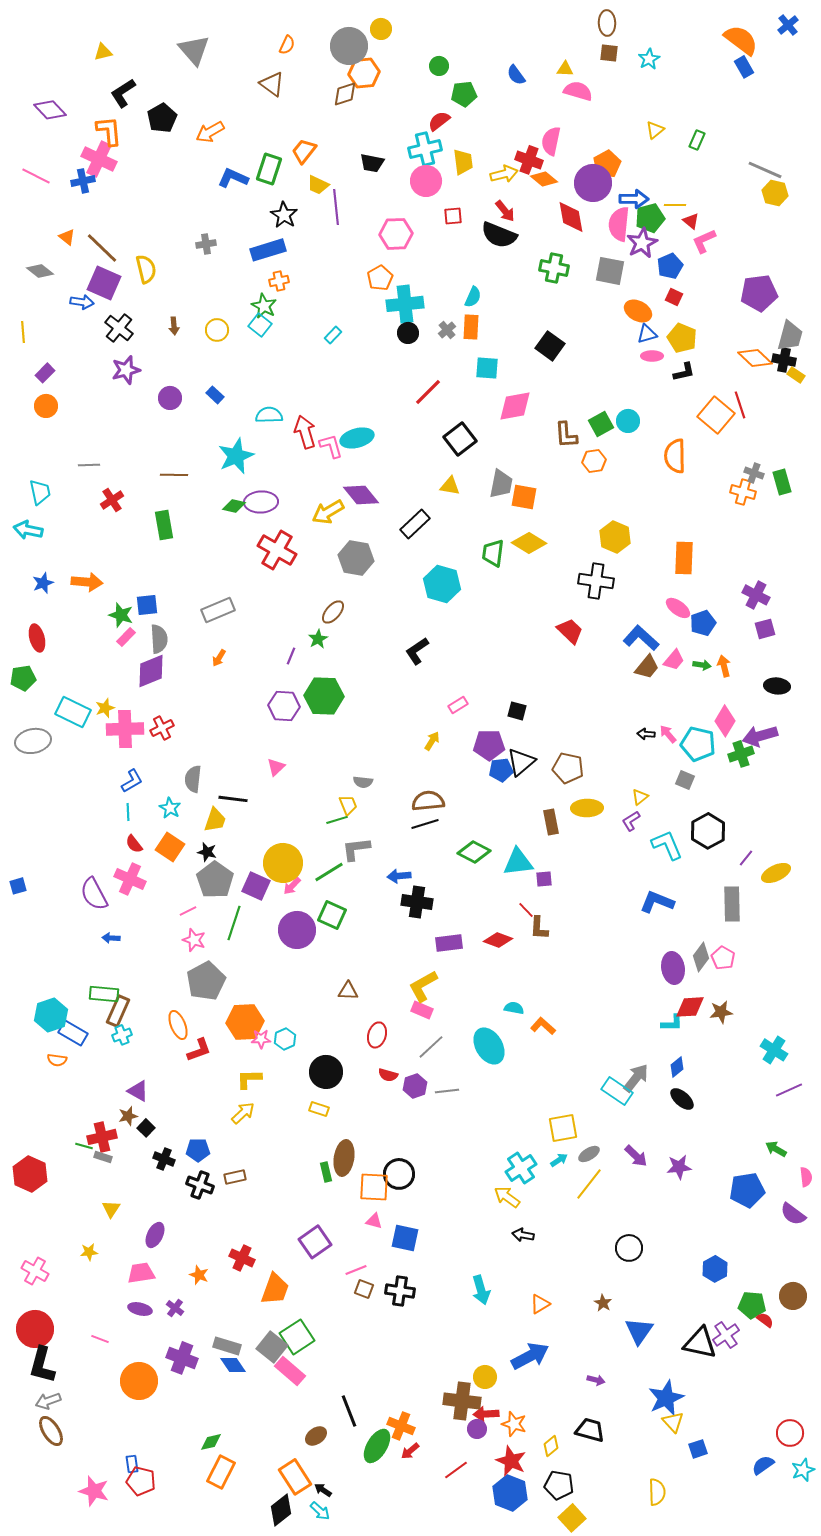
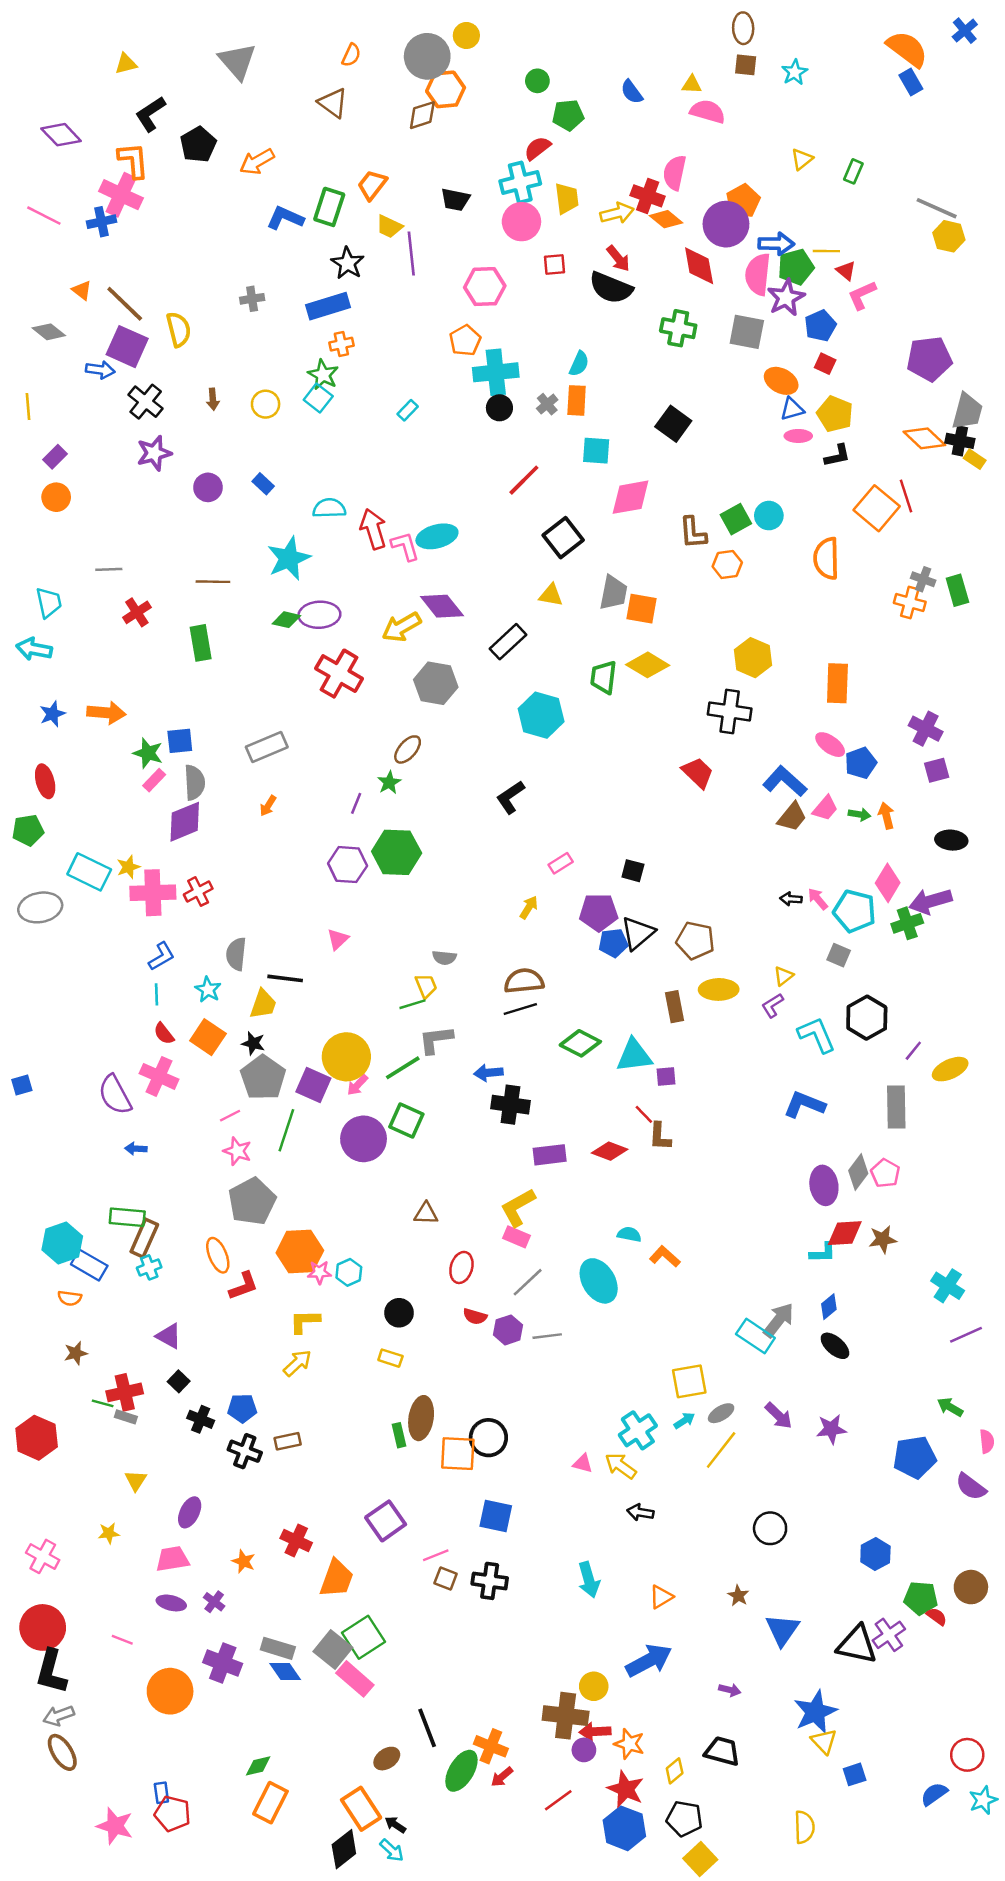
black circle: (326, 1072) -> (399, 1313), size x0.7
brown star: (128, 1116) -> (76, 1353), moved
pink triangle: (374, 1221) -> (583, 1463), moved

